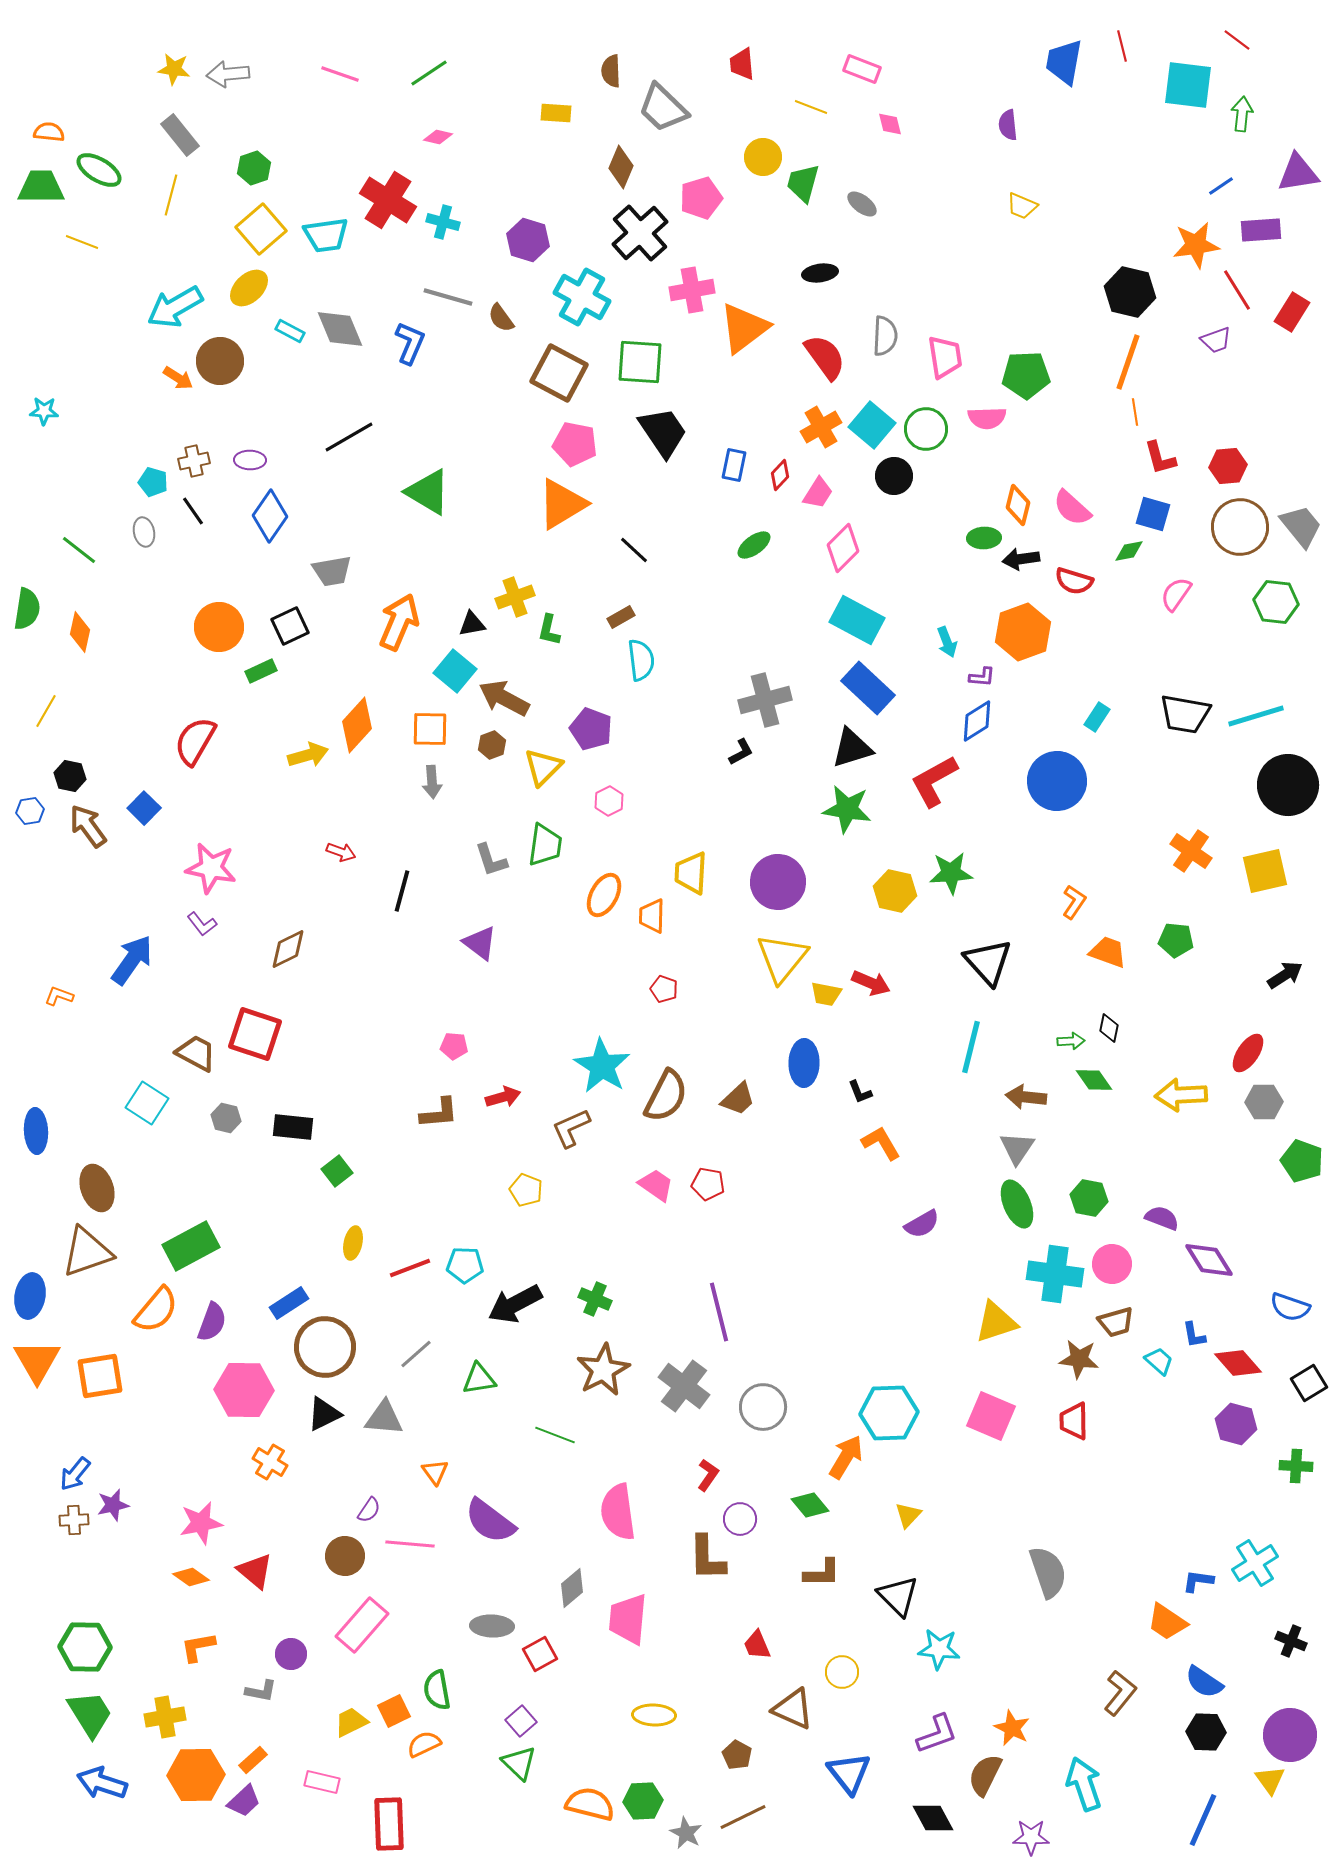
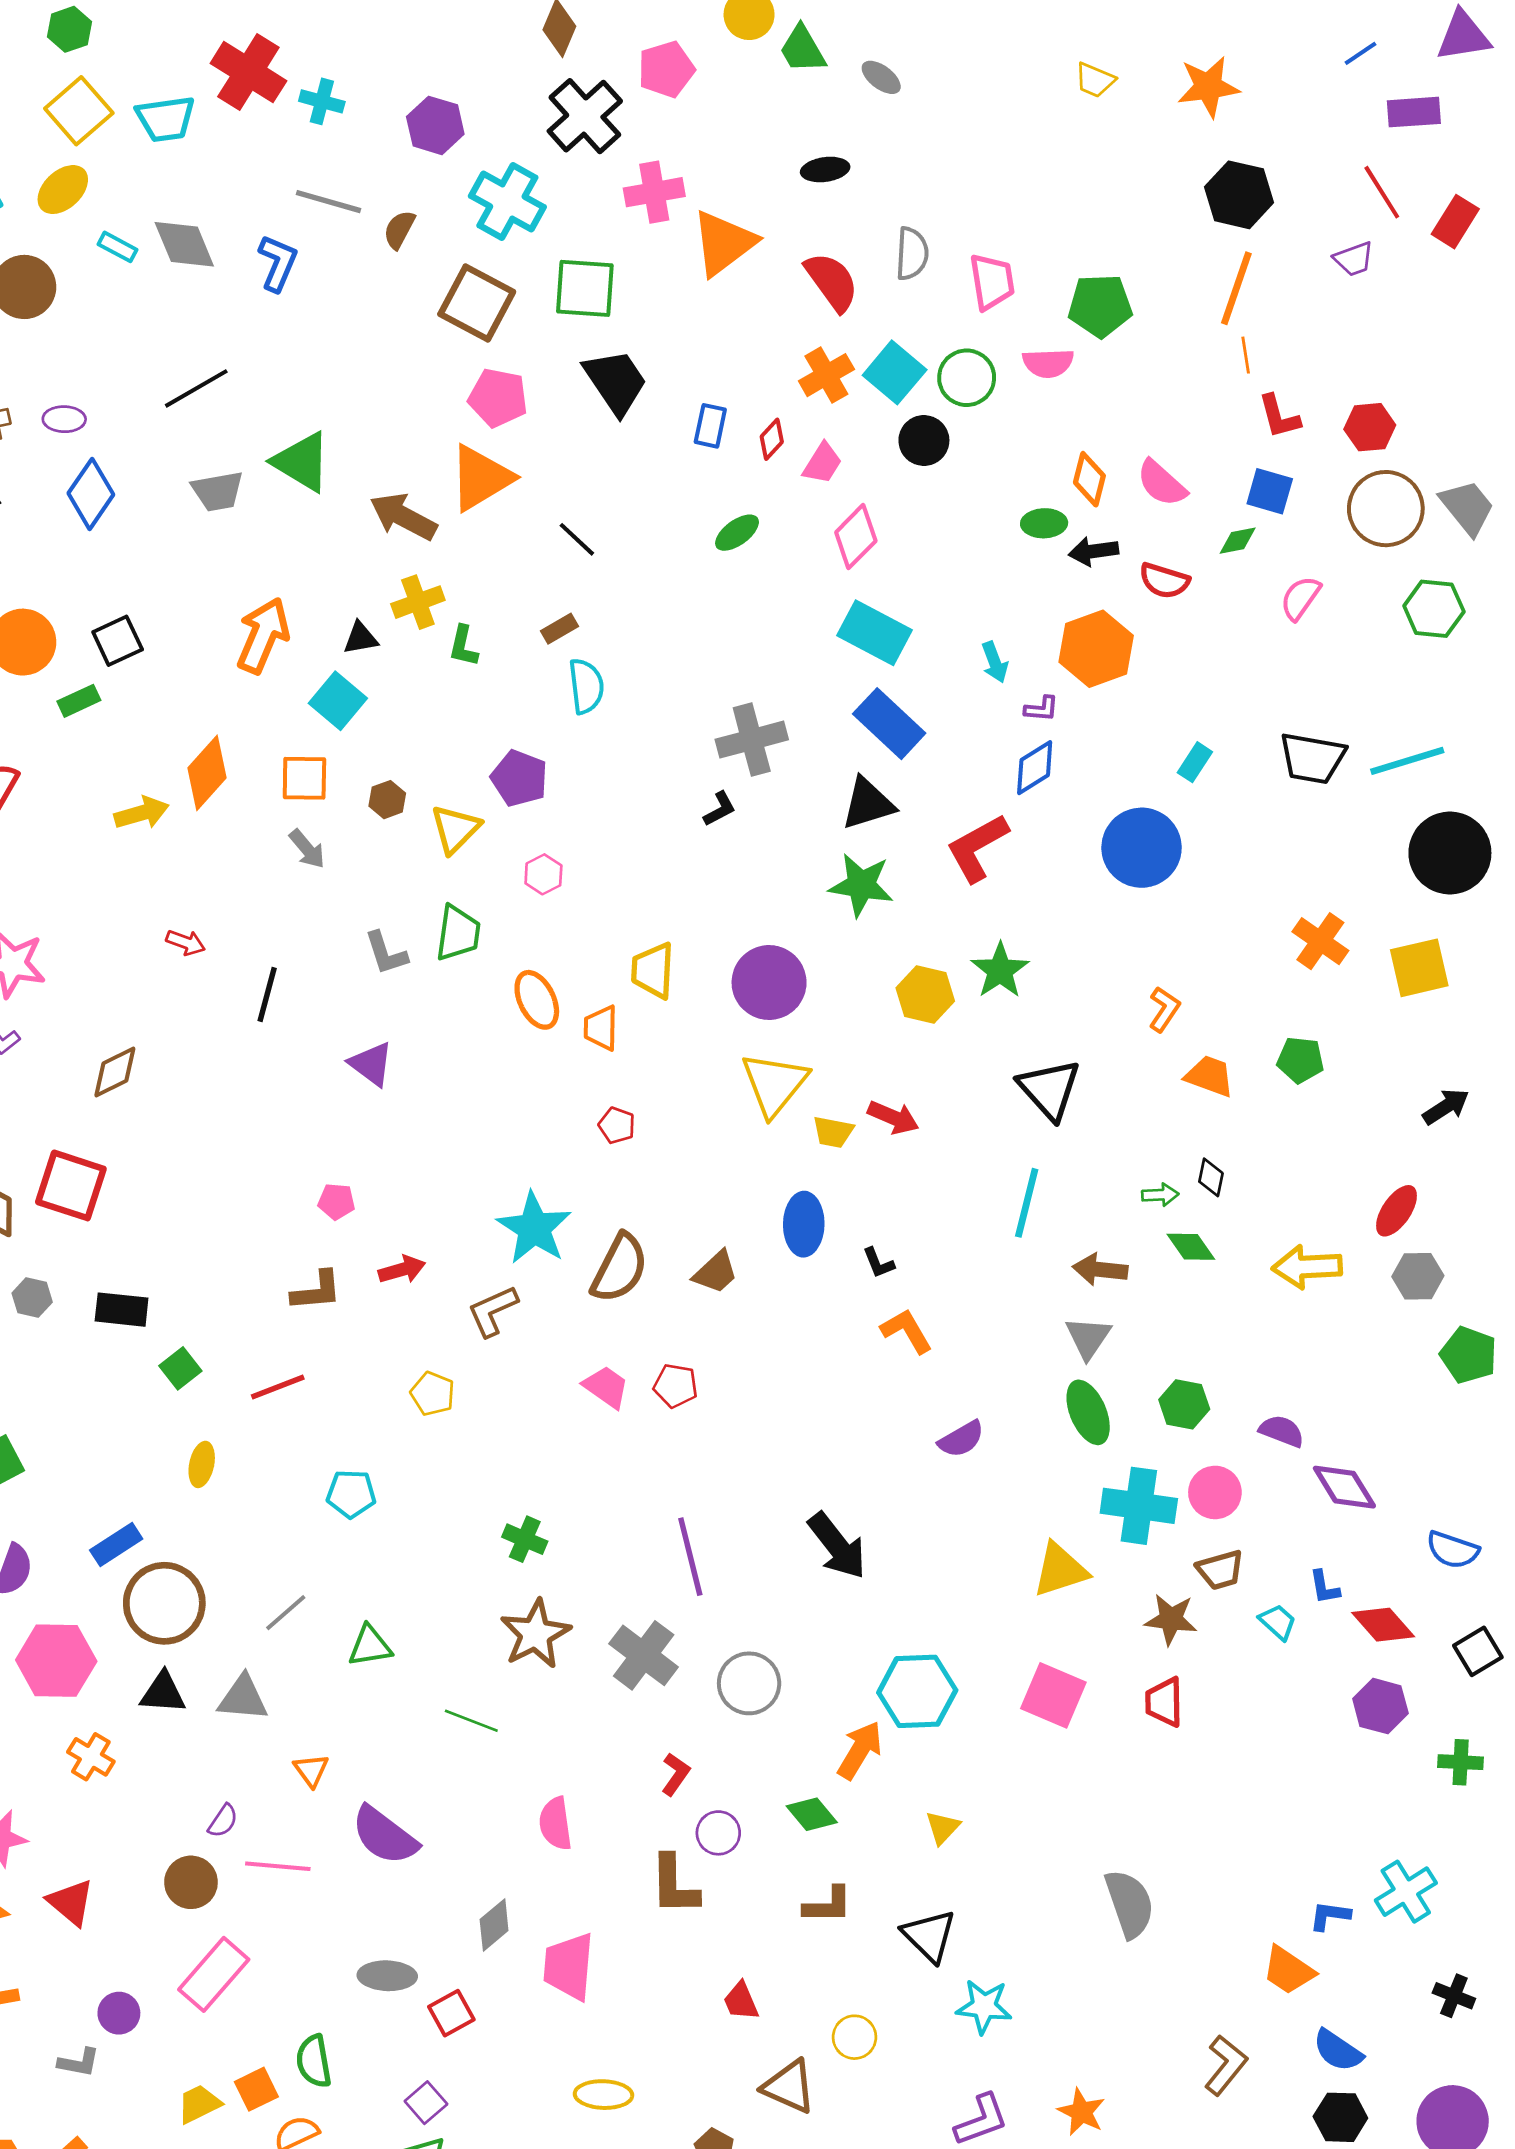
green trapezoid: (803, 183) -> (802, 49), turned -45
orange star: (1196, 245) -> (1208, 87), moved
brown semicircle: (501, 318) -> (399, 230), turned 64
gray trapezoid: (332, 571) -> (218, 491), moved
brown arrow: (504, 698) -> (403, 517), moved
gray arrow: (432, 782) -> (307, 849), turned -36
green star: (951, 873) -> (1000, 970), turned -30
orange ellipse: (604, 895) -> (537, 1000), turned -54
red line: (410, 1268) -> (278, 1387), moved
black arrow: (515, 1304) -> (837, 1546), moved, turned -100
black triangle: (324, 1414) -> (163, 1693), turned 30
pink semicircle: (618, 1512) -> (555, 1824), size x0.7

